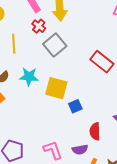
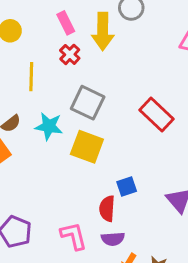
gray square: (55, 45) -> (88, 103), moved, turned -30
blue square: (75, 106) -> (127, 186), moved
red semicircle: (95, 131) -> (107, 209), moved

